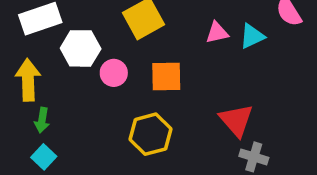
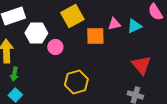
orange square: (166, 76) -> (95, 36), moved
red triangle: (236, 120) -> (141, 65), moved

